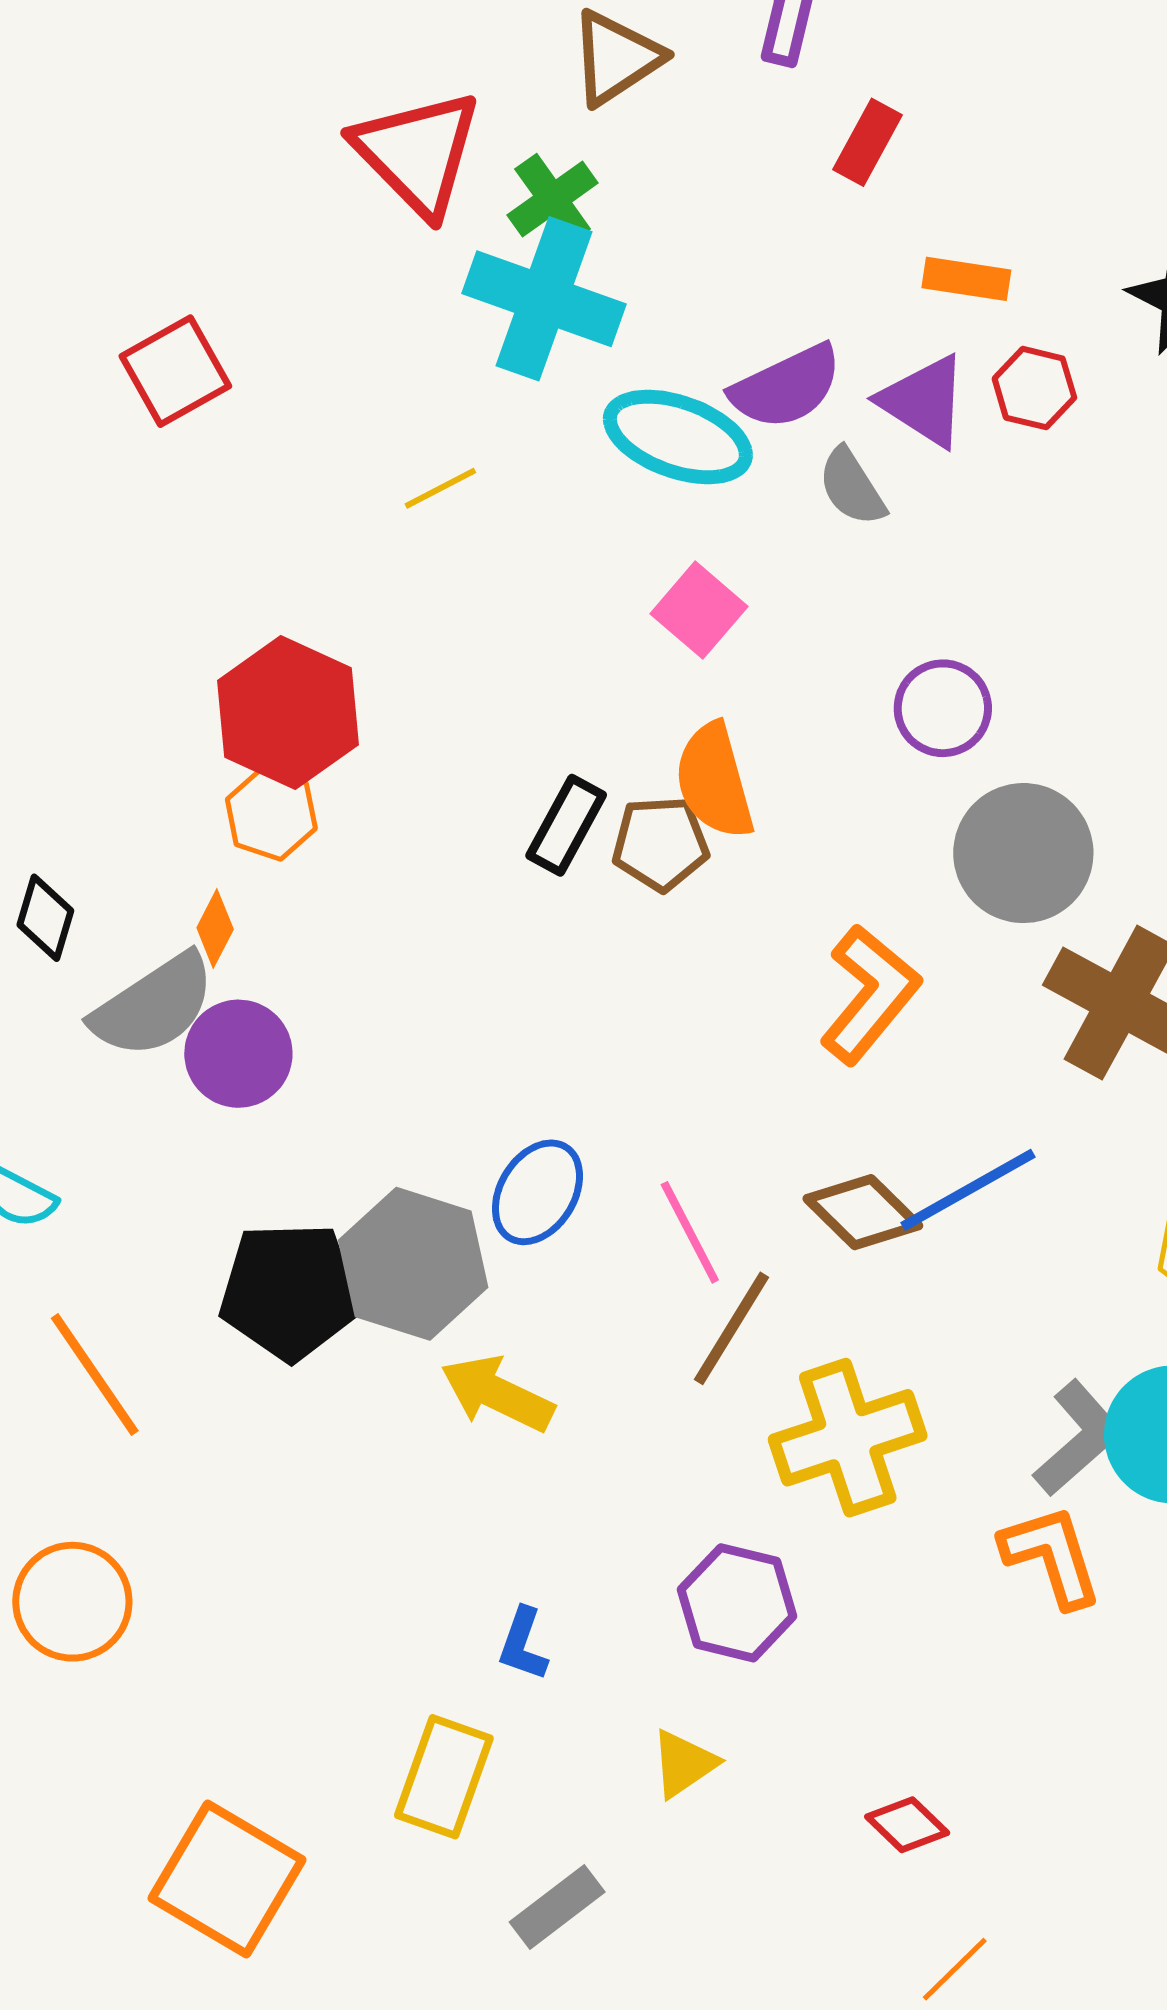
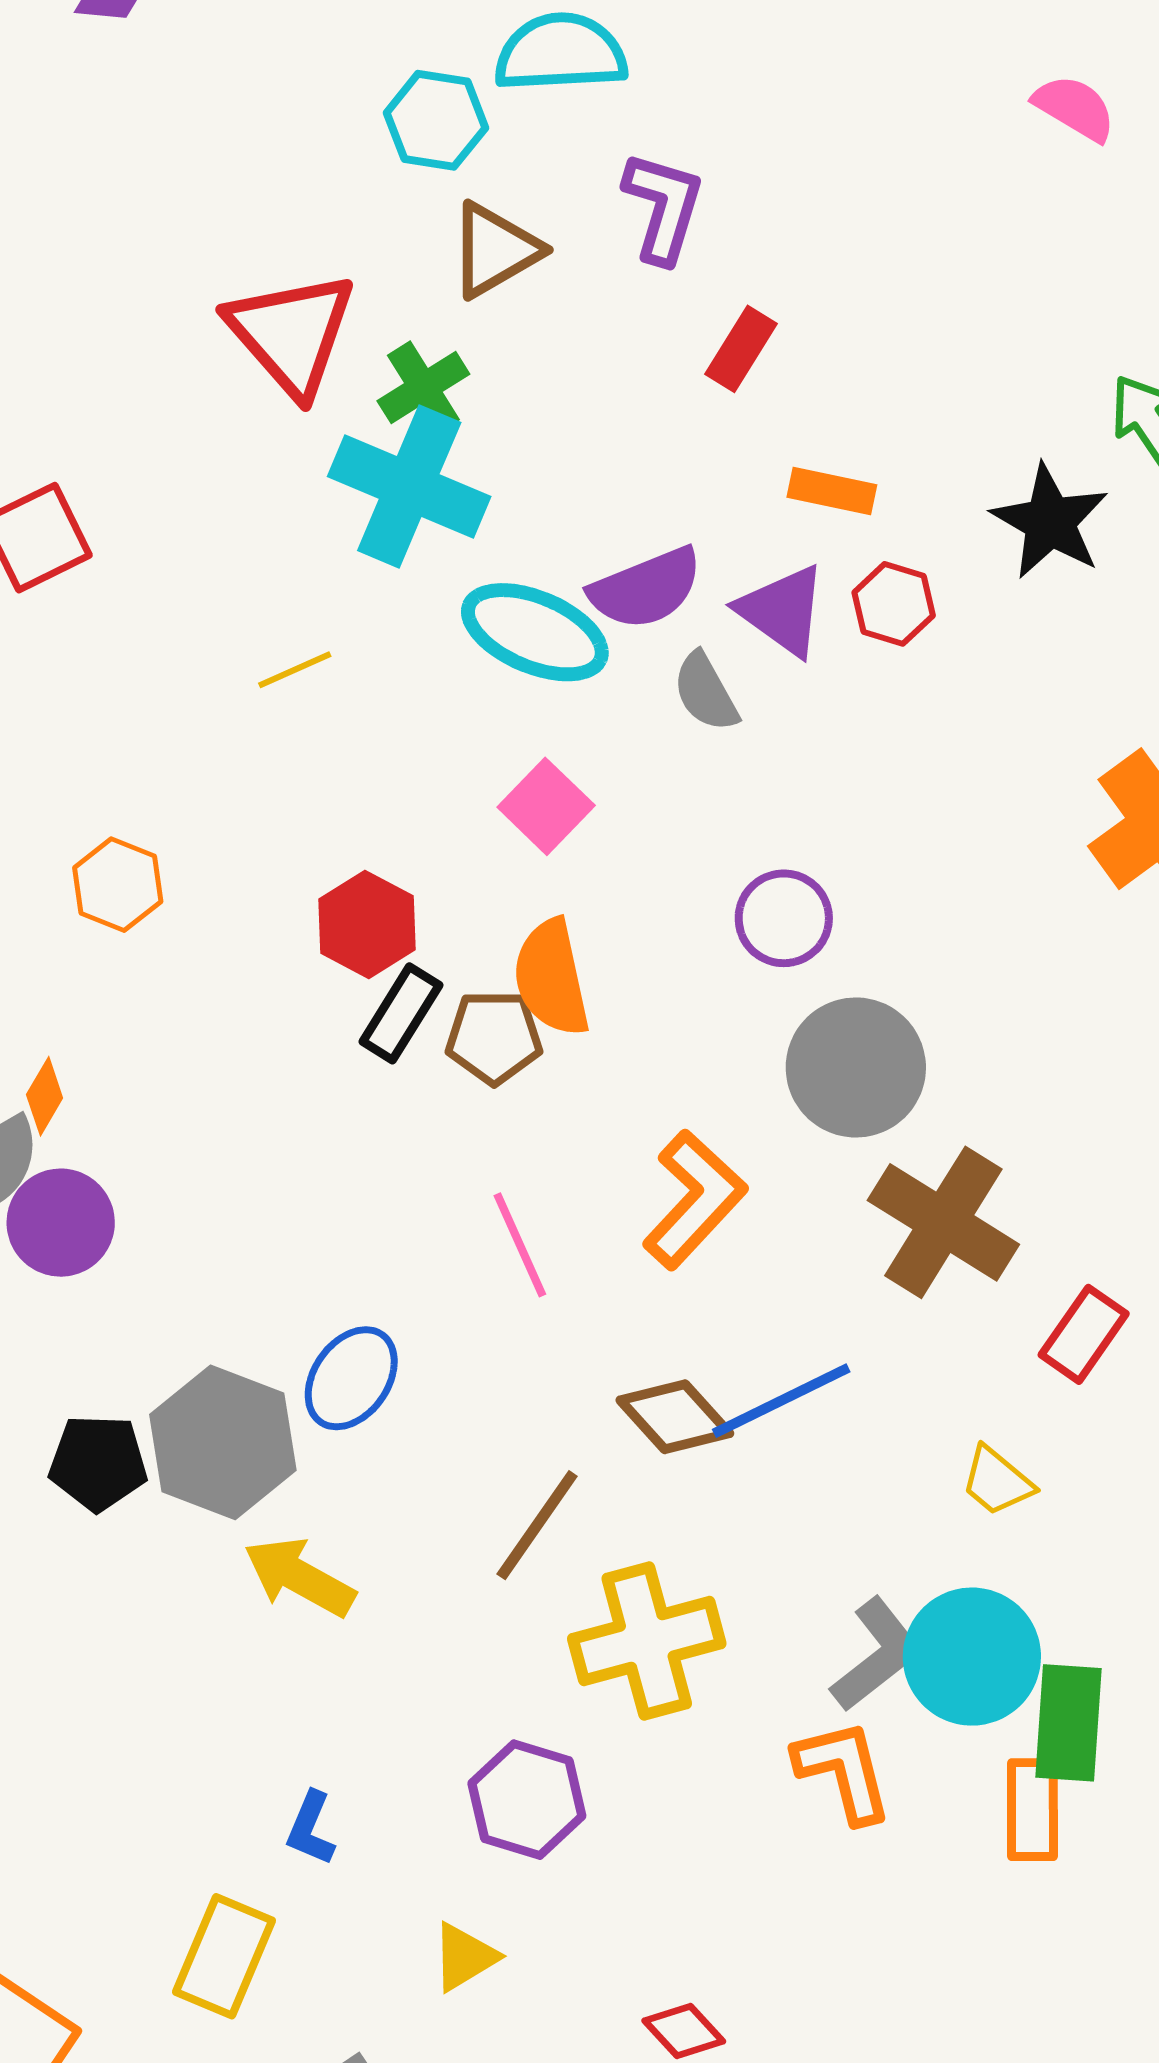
red hexagon: (288, 713) -> (367, 924), moved, size x0.7
orange hexagon: (271, 814) -> (118, 885), moved
pink line: (690, 1232) -> (520, 1245), moved
black pentagon: (290, 1291) -> (98, 1463), size x0.7

